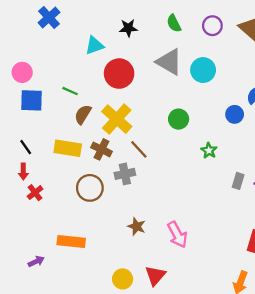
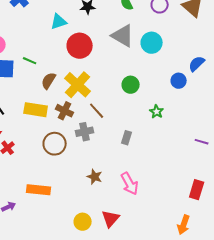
green line: (70, 91) -> (30, 61), moved
gray rectangle: (238, 181) -> (127, 138), moved

